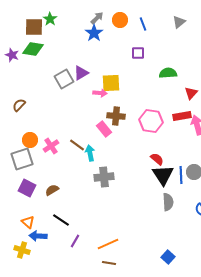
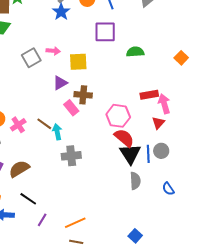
purple square: (138, 53) -> (105, 32), size x1.6
purple triangle: (81, 73) -> (60, 83), moved
pink arrow: (100, 93) -> (53, 51), moved
red triangle: (191, 93) -> (158, 123), moved
pink hexagon: (151, 121) -> (118, 116), moved
red semicircle: (157, 159) -> (124, 138), size x1.5
brown semicircle: (52, 190) -> (19, 169), size x1.5

